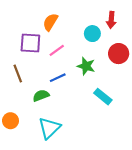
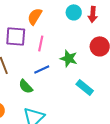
cyan circle: (92, 34) -> (74, 12), moved
pink line: (57, 50) -> (41, 43), turned -42
green semicircle: (41, 96) -> (26, 86), turned -112

